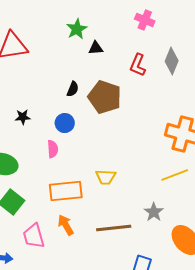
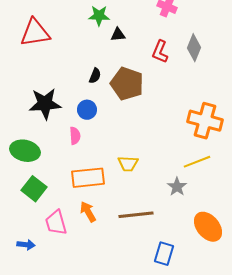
green star: (77, 29) -> (99, 16), turned 30
black star: (23, 117) -> (45, 104), size x2.0
gray star: (154, 212) -> (177, 187), moved

